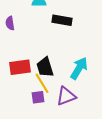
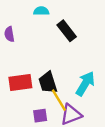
black rectangle: (62, 20) -> (67, 31), turned 42
yellow line: (42, 83) -> (59, 100), moved

